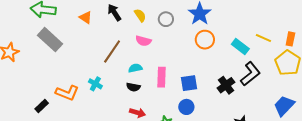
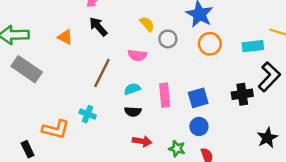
yellow semicircle: (140, 15) -> (147, 24), moved
gray circle: (166, 19) -> (168, 39), moved
cyan rectangle: (240, 47) -> (253, 46), turned -36
black cross: (226, 85) -> (242, 94), turned 36
black rectangle: (42, 106) -> (28, 149), turned -64

